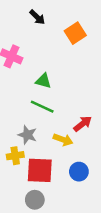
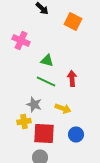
orange square: (75, 33) -> (73, 21), turned -30
red arrow: (83, 124) -> (72, 78), moved, turned -56

